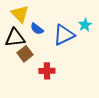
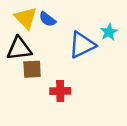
blue semicircle: (37, 29) -> (47, 19), moved
brown square: (25, 54) -> (32, 69), turned 35

